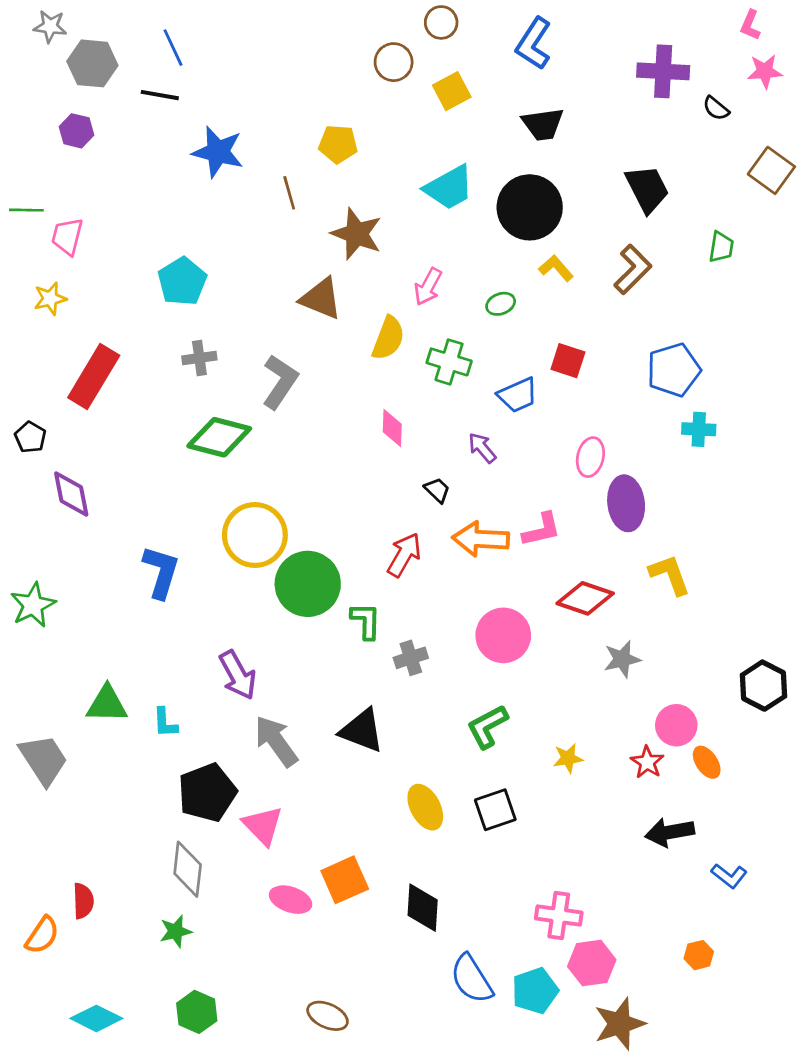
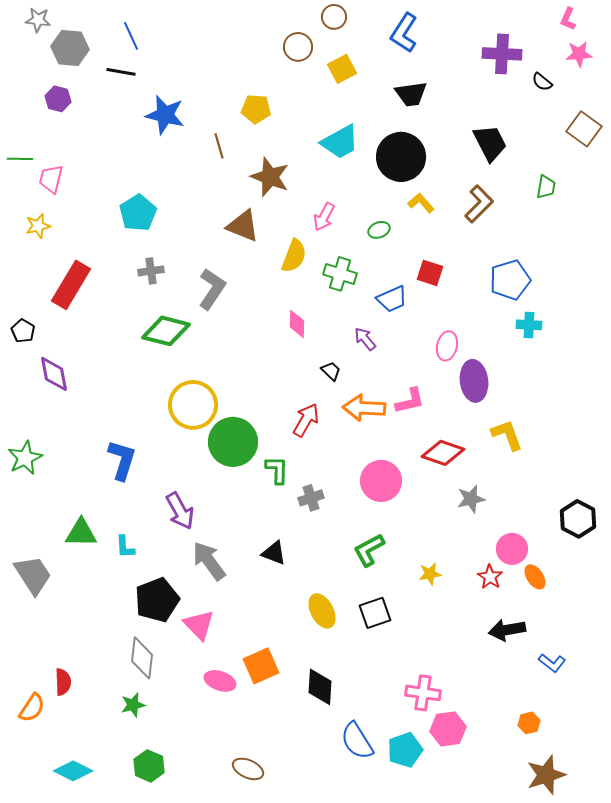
blue L-shape: (161, 572) -> (122, 460), moved
black triangle: (362, 731) -> (274, 553), size x0.7
brown star: (619, 1024) -> (546, 775), moved

